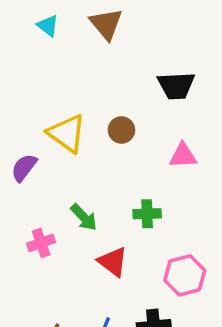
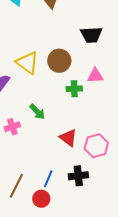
brown circle: (121, 130) -> (59, 61), size x1.5
green cross: (147, 214) -> (74, 89), moved
red triangle: (113, 262) -> (68, 138), moved

